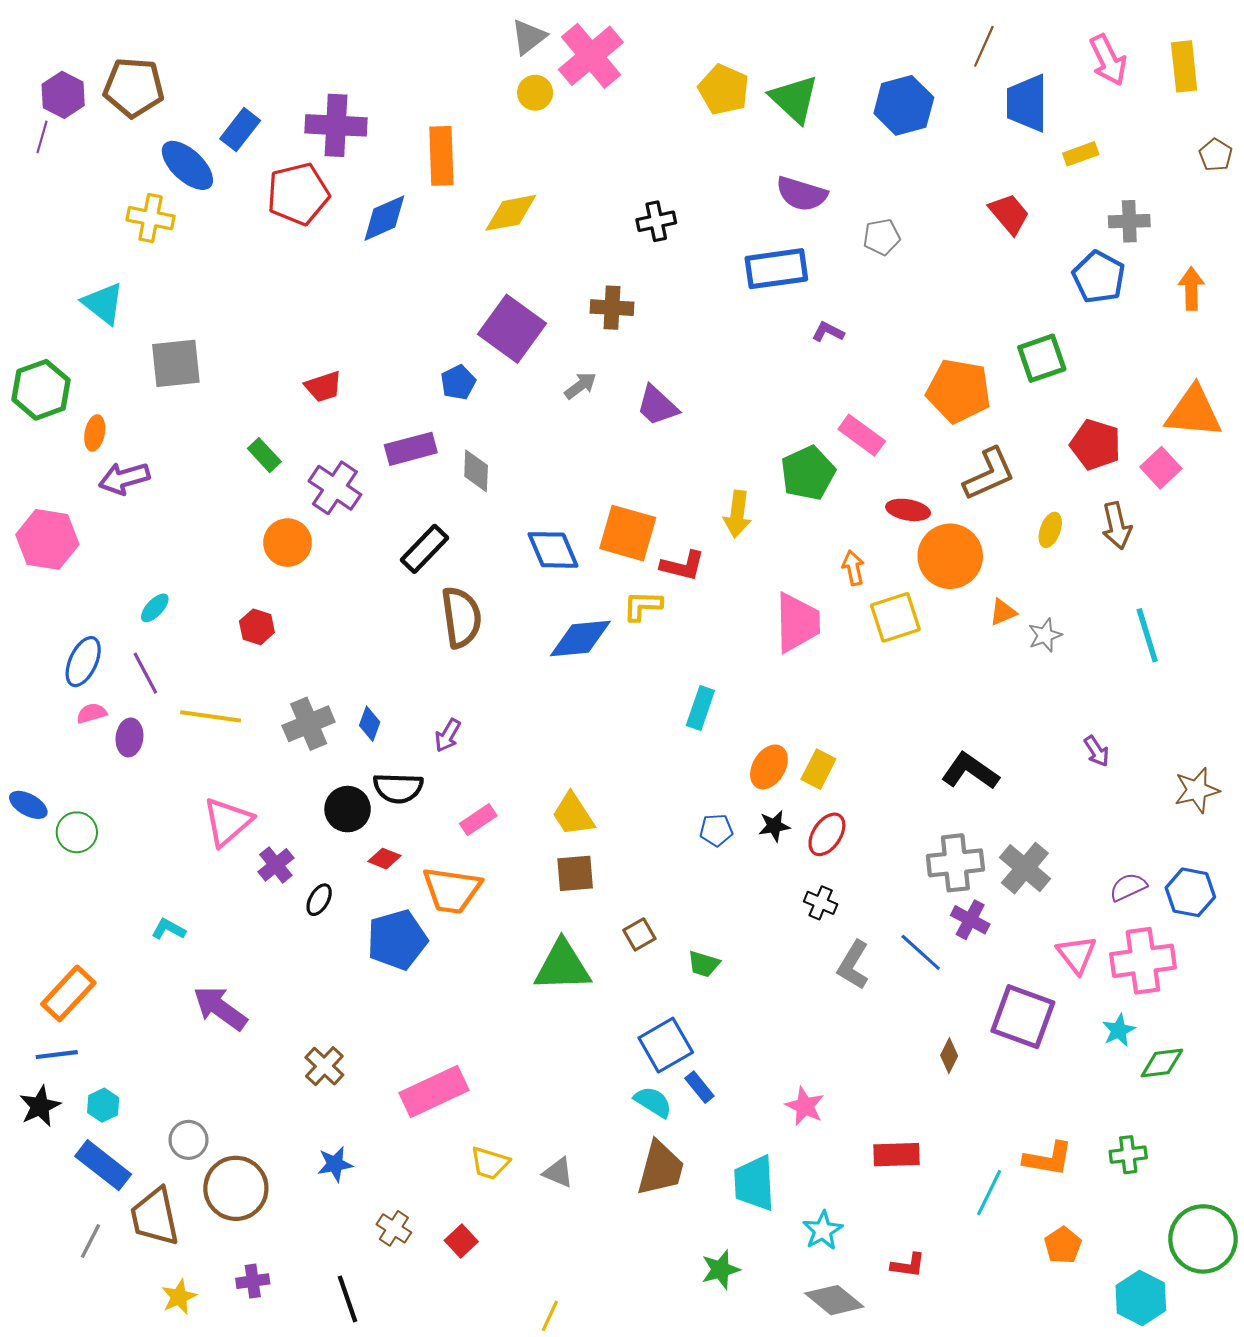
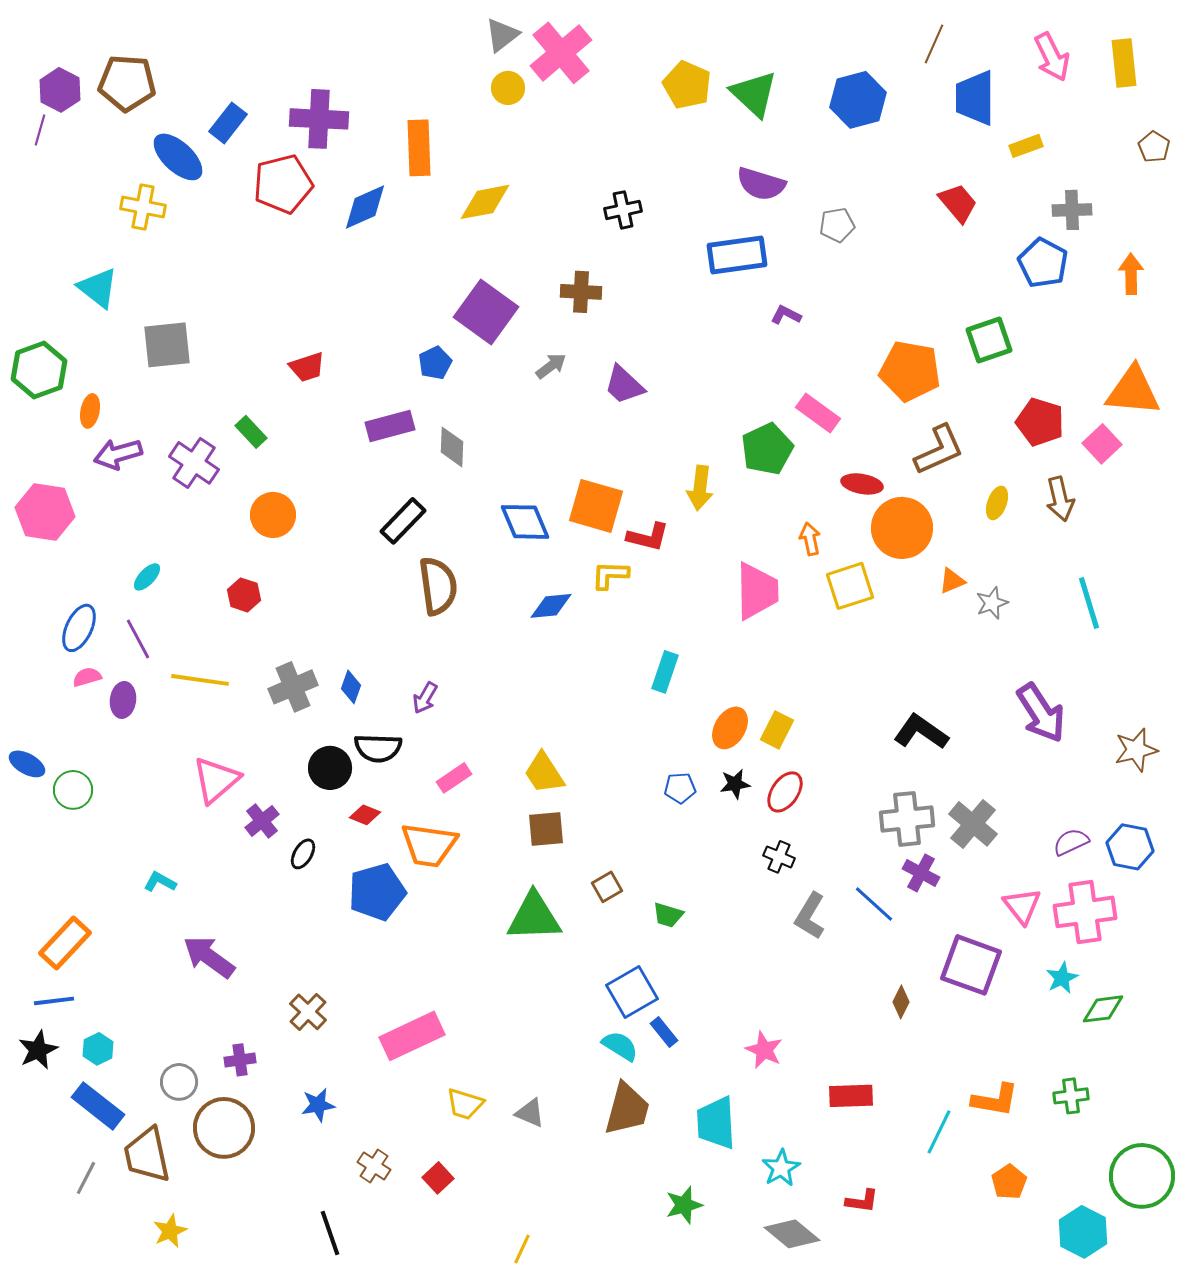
purple cross: (335, 488) -> (194, 463), moved
blue diamond: (580, 638) -> (551, 606), size x0.7
purple arrow: (1097, 751) -> (1041, 713), size x2.0
purple cross: (253, 1281) -> (240, 1060), moved

